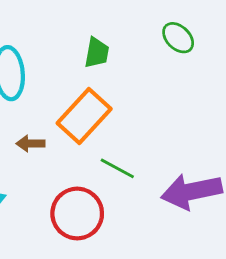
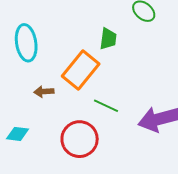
green trapezoid: (97, 53) -> (108, 39), moved

